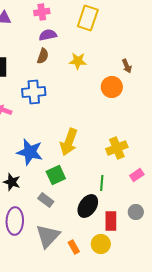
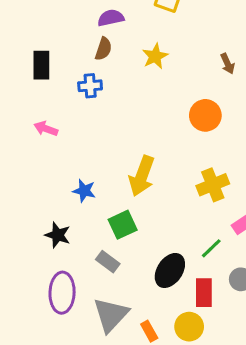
yellow star: (78, 61) -> (155, 56), turned -30
orange circle: (112, 87) -> (205, 115), moved
blue cross: (34, 92) -> (90, 86), moved, size x0.7
blue star: (30, 152) -> (84, 191), size x0.6
green line: (102, 183) -> (211, 248), moved, turned 42

